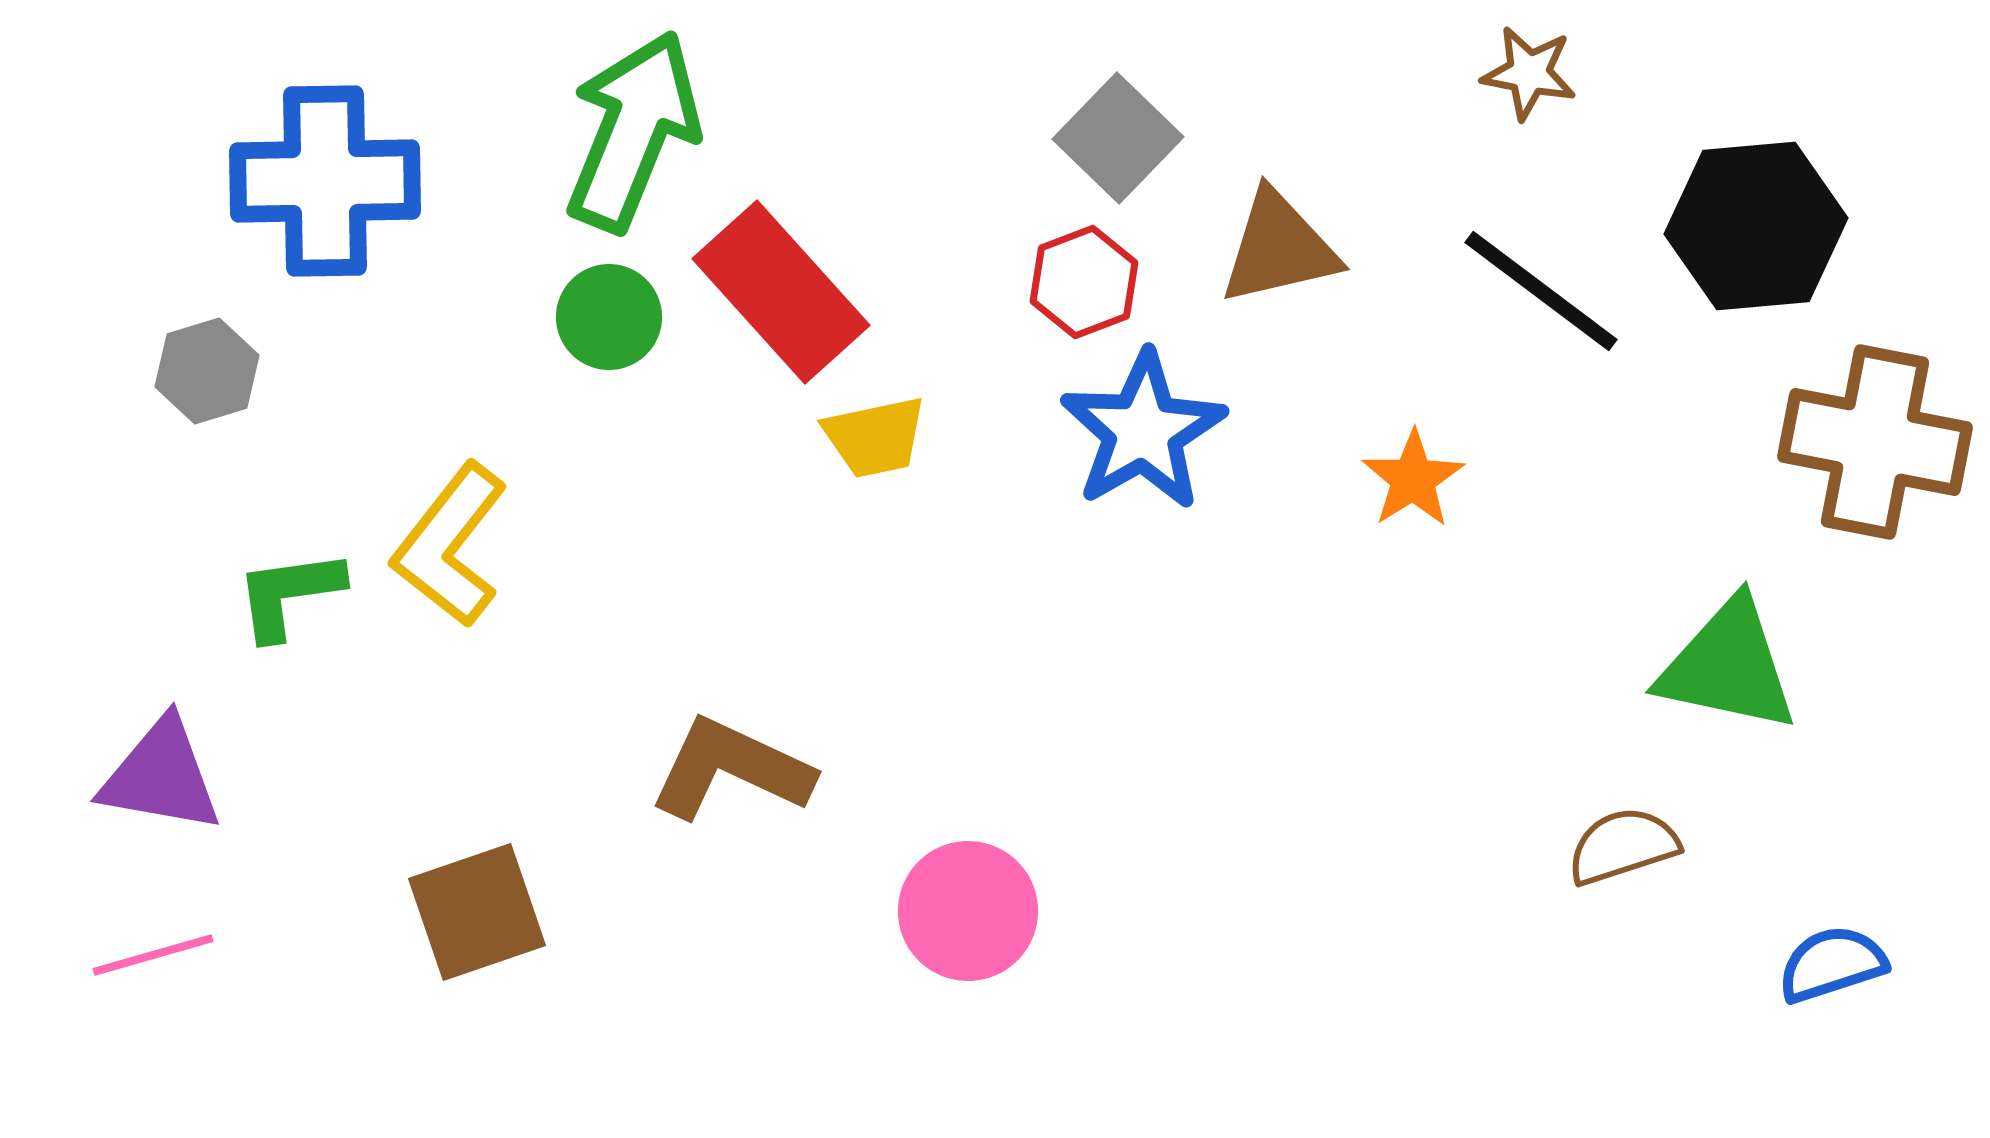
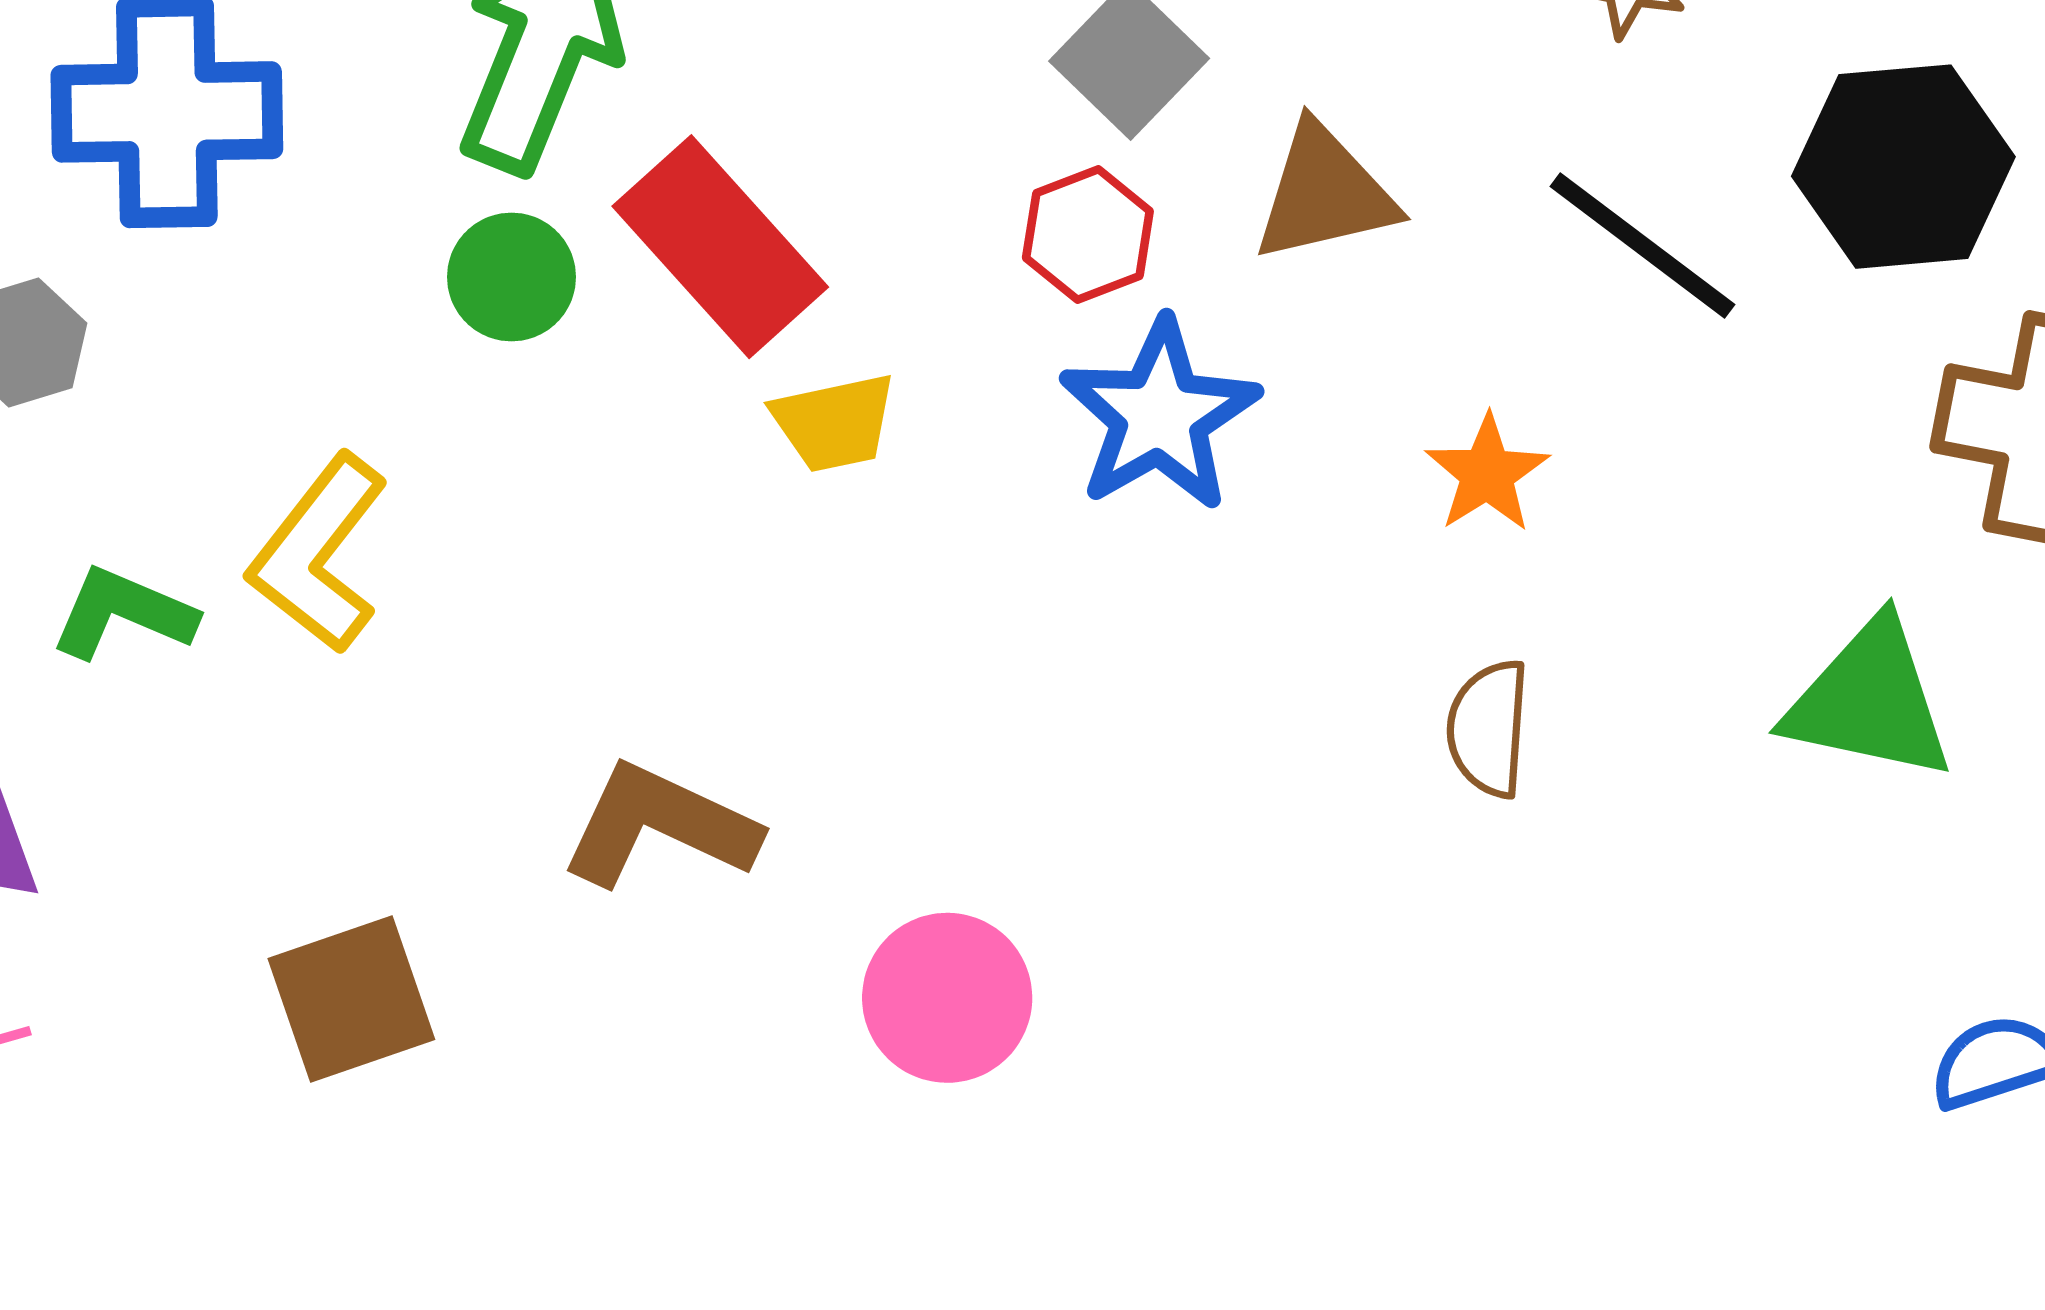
green L-shape: (289, 594) -> (123, 613), turned 31
brown semicircle: (1623, 846) -> (1488, 728), moved, turned -68

